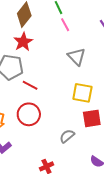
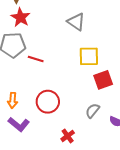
red circle: (29, 114) -> (48, 102), moved
gray semicircle: (67, 136) -> (93, 111), moved

